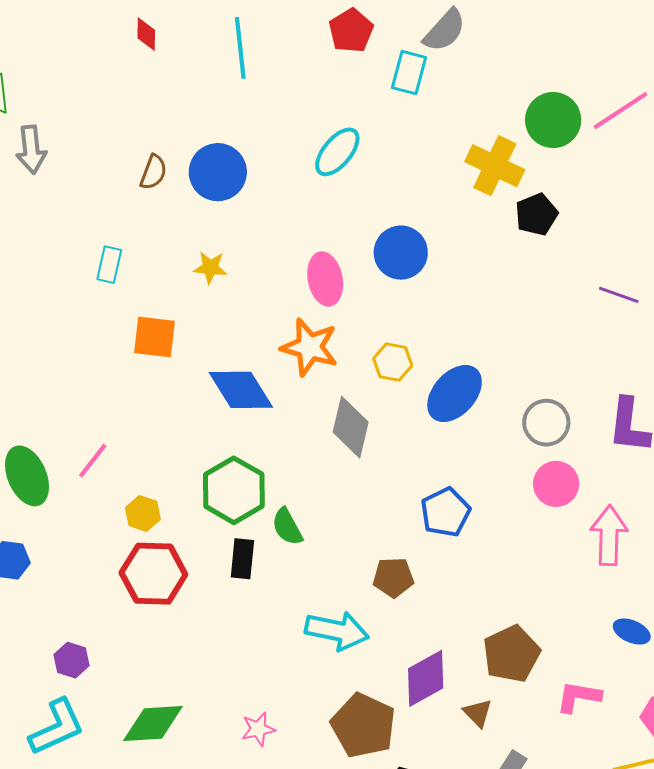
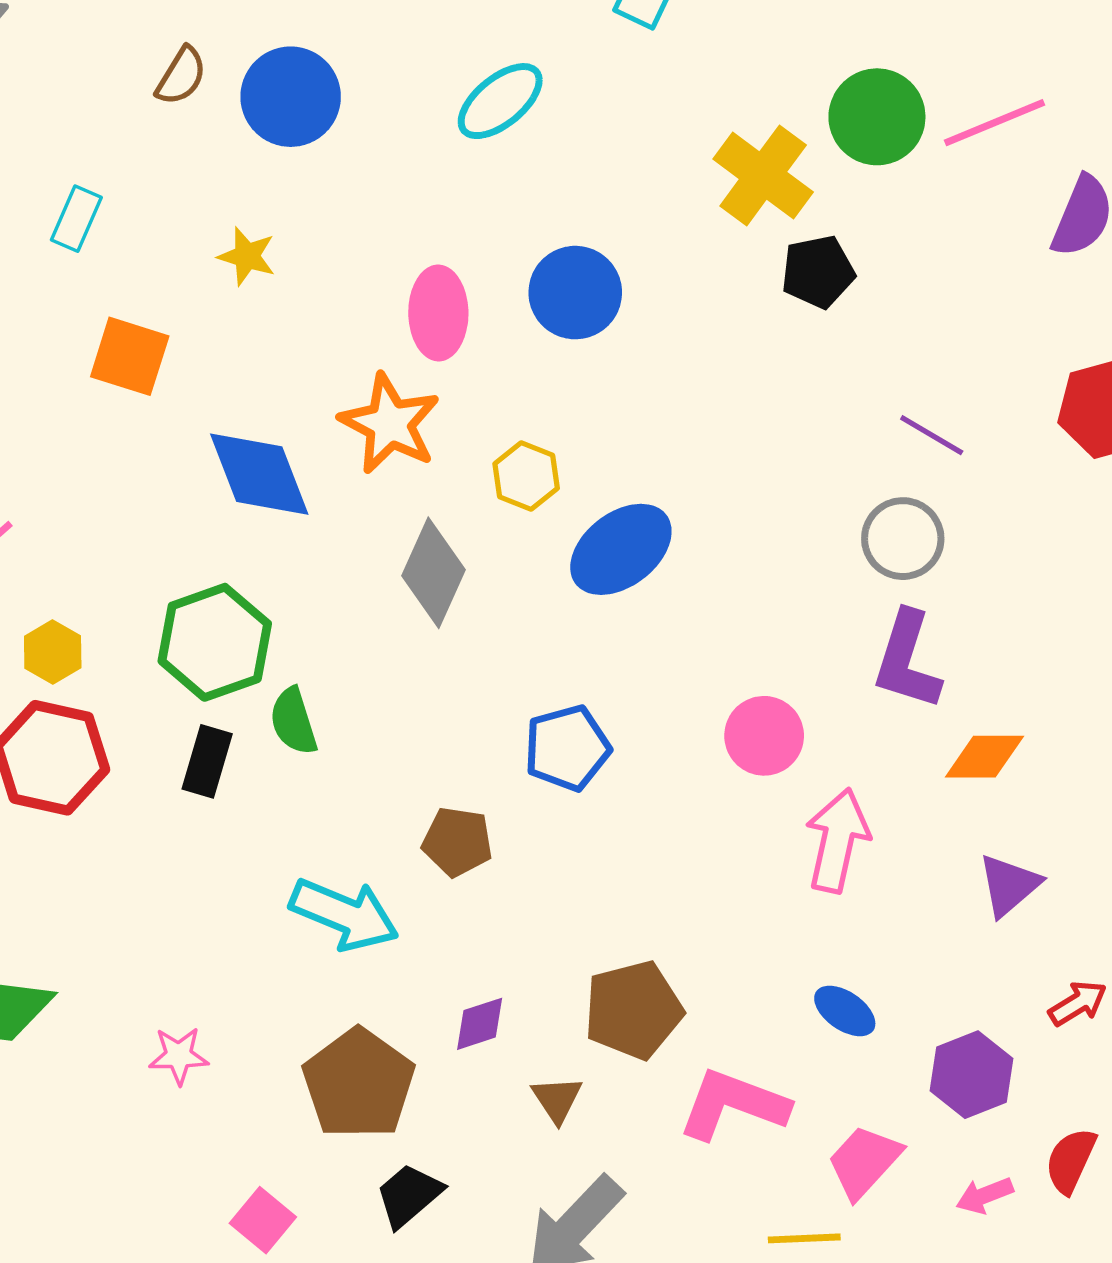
gray circle: (546, 423) -> (903, 539), moved
purple diamond: (426, 678) -> (480, 1024), size x0.6
pink L-shape: (579, 697) -> (733, 1105), size x1.4

